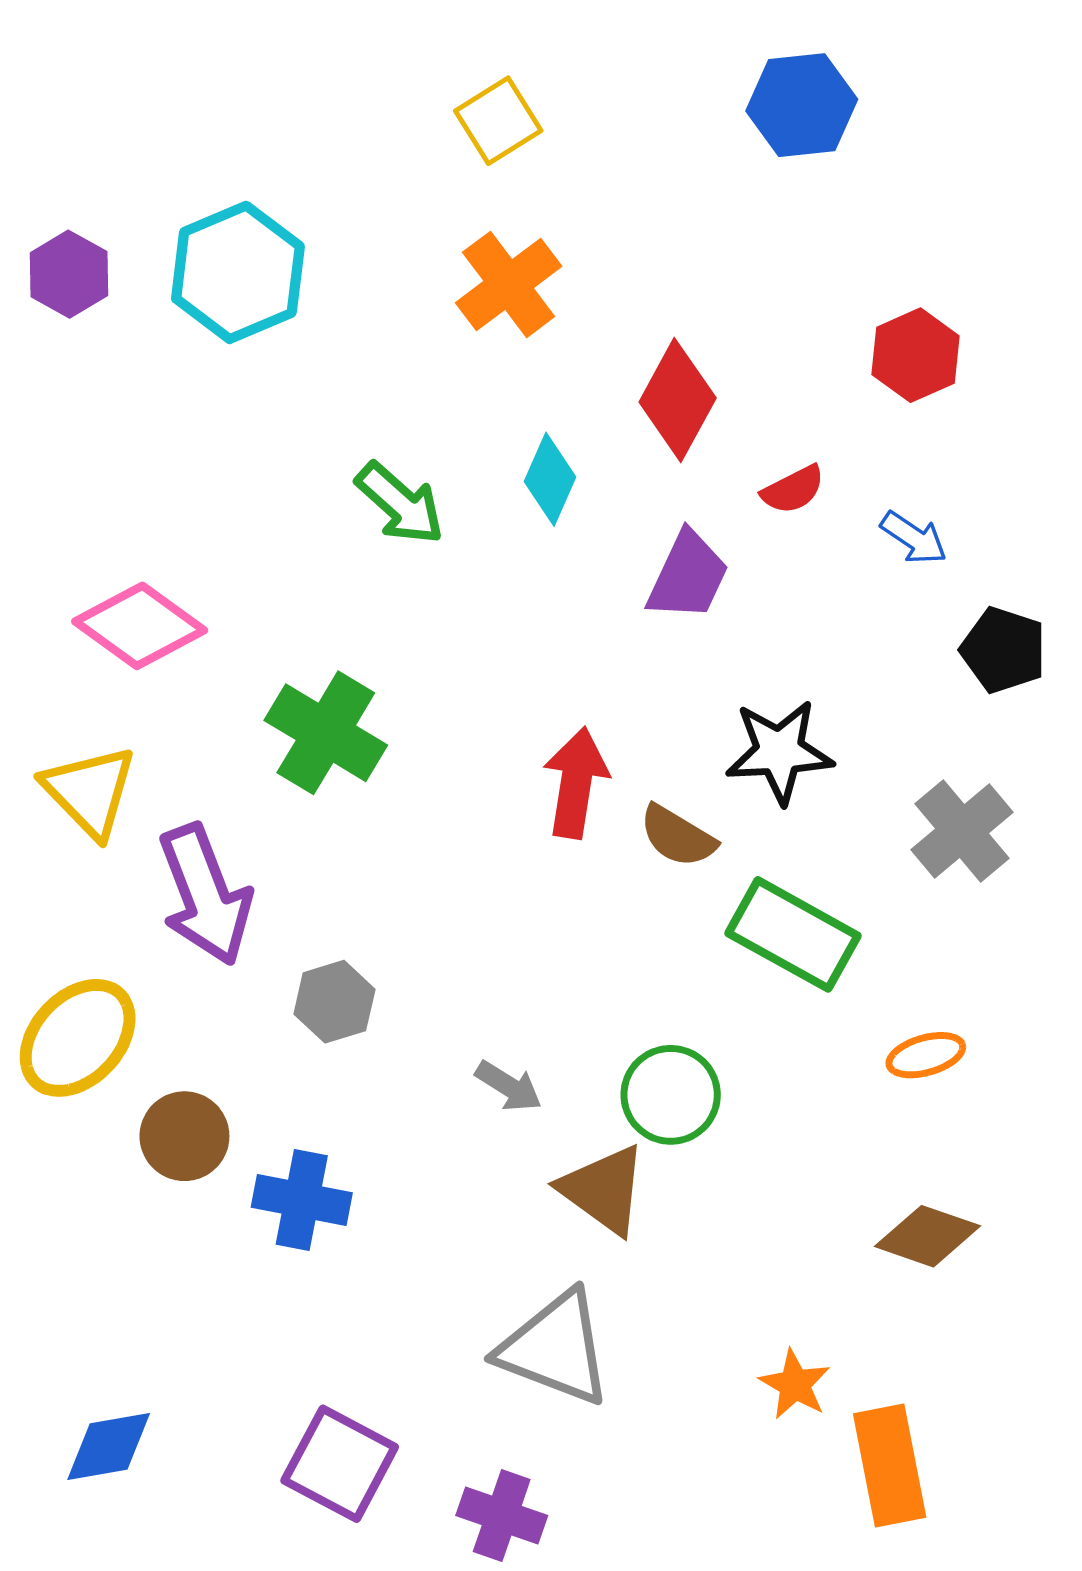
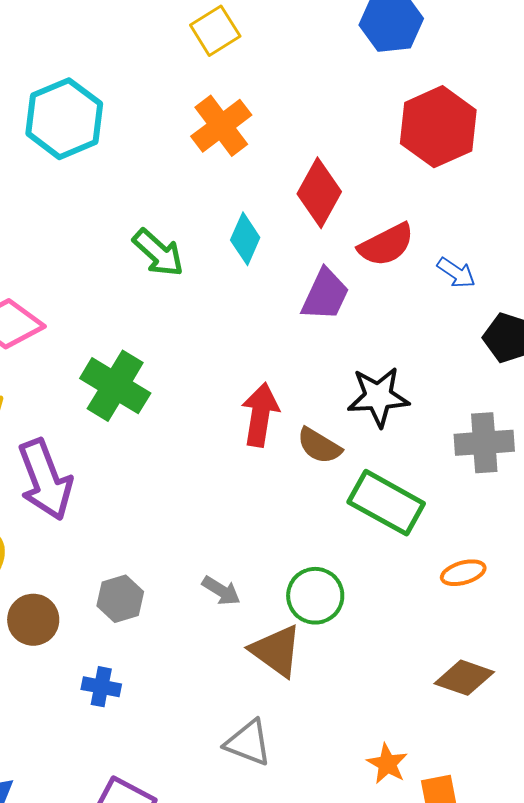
red hexagon: (915, 355) -> (438, 127), moved, size x1.5
red semicircle: (793, 490) -> (386, 245), size x1.5
gray cross: (962, 831) -> (484, 443), turned 36
gray hexagon: (334, 1002) -> (120, 599), moved
blue cross: (302, 1200) -> (101, 687), moved, size x0.7
gray triangle: (555, 1348) -> (248, 743), size x0.7

